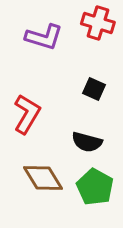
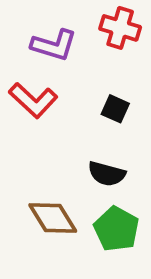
red L-shape: (27, 114) -> (33, 100), moved, turned 102

